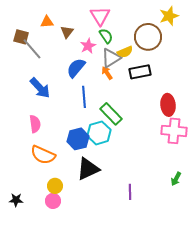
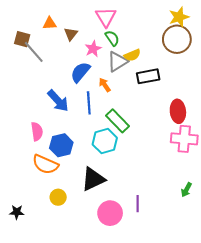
brown circle: (148, 37) -> (177, 39), moved
orange arrow: (107, 73) -> (105, 85), moved
blue arrow: (40, 88) -> (58, 101), moved
blue hexagon: (78, 139) -> (61, 145), moved
pink circle: (53, 201) -> (110, 213), moved, size x1.5

